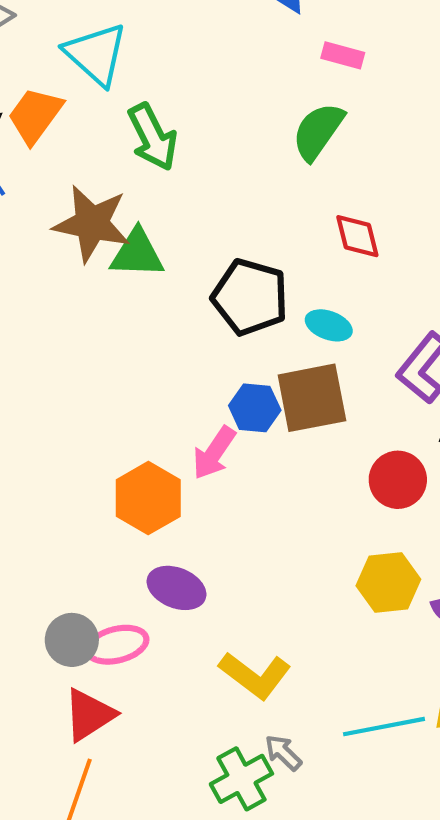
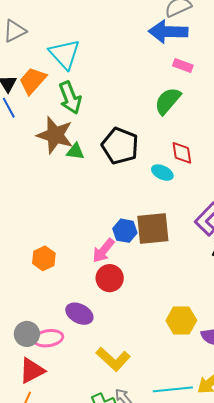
green arrow: (153, 137) -> (70, 98), moved
green triangle: (137, 253) -> (75, 151), size x0.7
black pentagon: (250, 297) -> (120, 146), moved
cyan ellipse: (329, 325) -> (162, 173), moved
red circle: (398, 480) -> (110, 278), moved
orange hexagon: (148, 498) -> (44, 258), moved, size x0.7

